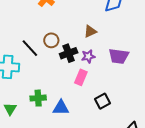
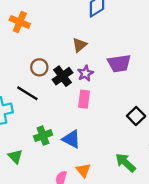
black line: (30, 48) -> (27, 93), moved
black square: (102, 101) -> (136, 116), moved
blue triangle: (61, 108) -> (71, 139), turned 42

